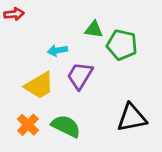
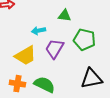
green pentagon: (122, 45) -> (84, 40), moved
orange cross: (28, 125) -> (17, 84), turned -35

